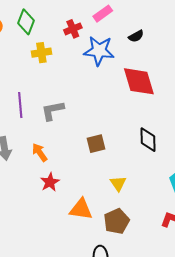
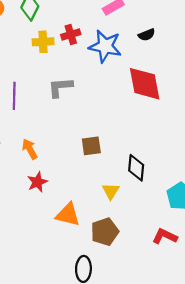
red cross: (73, 29) -> (71, 35), moved
gray L-shape: (53, 111) -> (60, 87), moved
black diamond: (148, 140) -> (136, 168), moved

